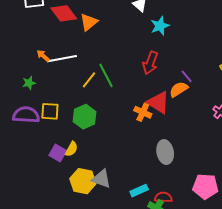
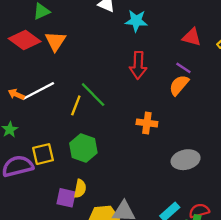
cyan star: (160, 26) -> (136, 21), turned -30
red triangle: (158, 102) -> (192, 37), moved, size x0.7
gray ellipse: (165, 152) -> (186, 160), turned -75

